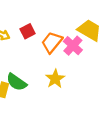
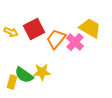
red square: (28, 31) -> (34, 29), size x1.5
yellow star: (55, 79) -> (42, 72), moved, turned 30

